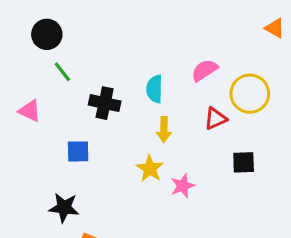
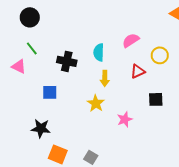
green line: (62, 72) -> (32, 48), moved
yellow circle: (250, 94) -> (160, 55), size x0.7
pink star: (183, 186) -> (125, 119), moved

